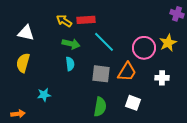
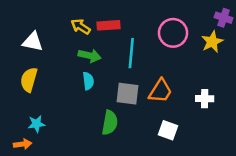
cyan line: (104, 42) -> (131, 53), turned 50
yellow star: (168, 43) -> (212, 42), moved
pink circle: (144, 48) -> (173, 33), moved
cyan star: (44, 95) -> (36, 124), moved
green semicircle: (100, 107) -> (110, 123), moved

